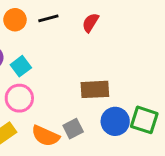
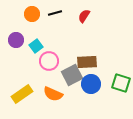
pink circle: (19, 98) -> (49, 61), moved
blue circle: (115, 121) -> (91, 84), moved
gray square: (73, 129) -> (72, 75), moved, size x1.5

